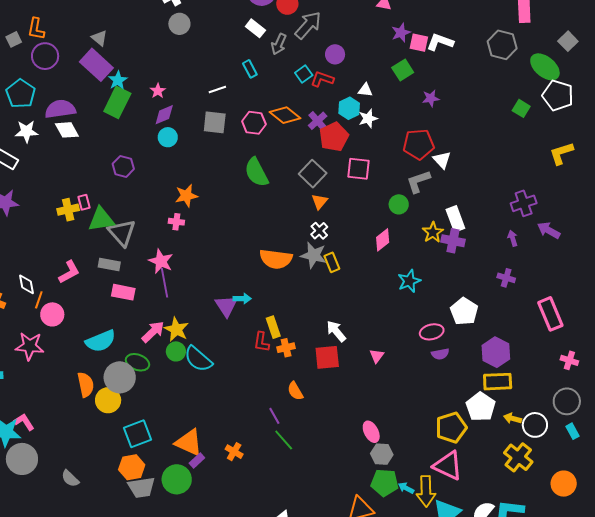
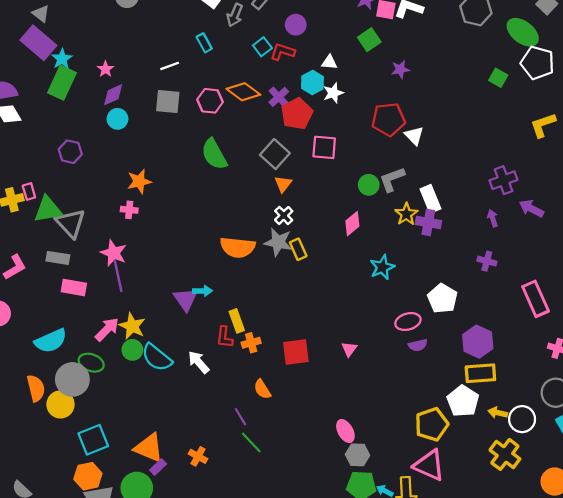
gray L-shape: (418, 181) -> (392, 179), moved
white arrow: (336, 331) -> (199, 362), moved

